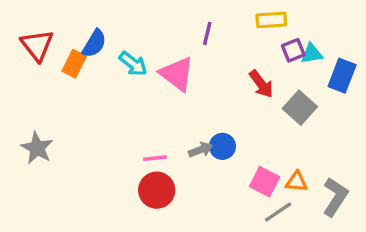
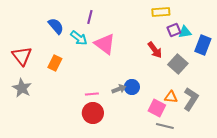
purple line: (207, 33) -> (90, 17), moved
blue semicircle: (94, 44) -> (56, 26), turned -72
red triangle: (37, 45) -> (22, 56), moved
orange rectangle: (74, 64) -> (55, 63), moved
orange triangle: (297, 182) -> (171, 97), moved
gray L-shape: (335, 197) -> (191, 99), moved
gray line: (278, 212) -> (165, 126), turned 48

